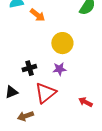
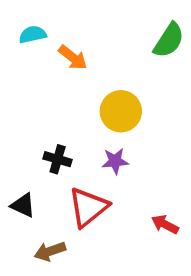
black cross: (29, 68) -> (58, 159), turned 32
black triangle: (11, 92) -> (23, 205), turned 48

